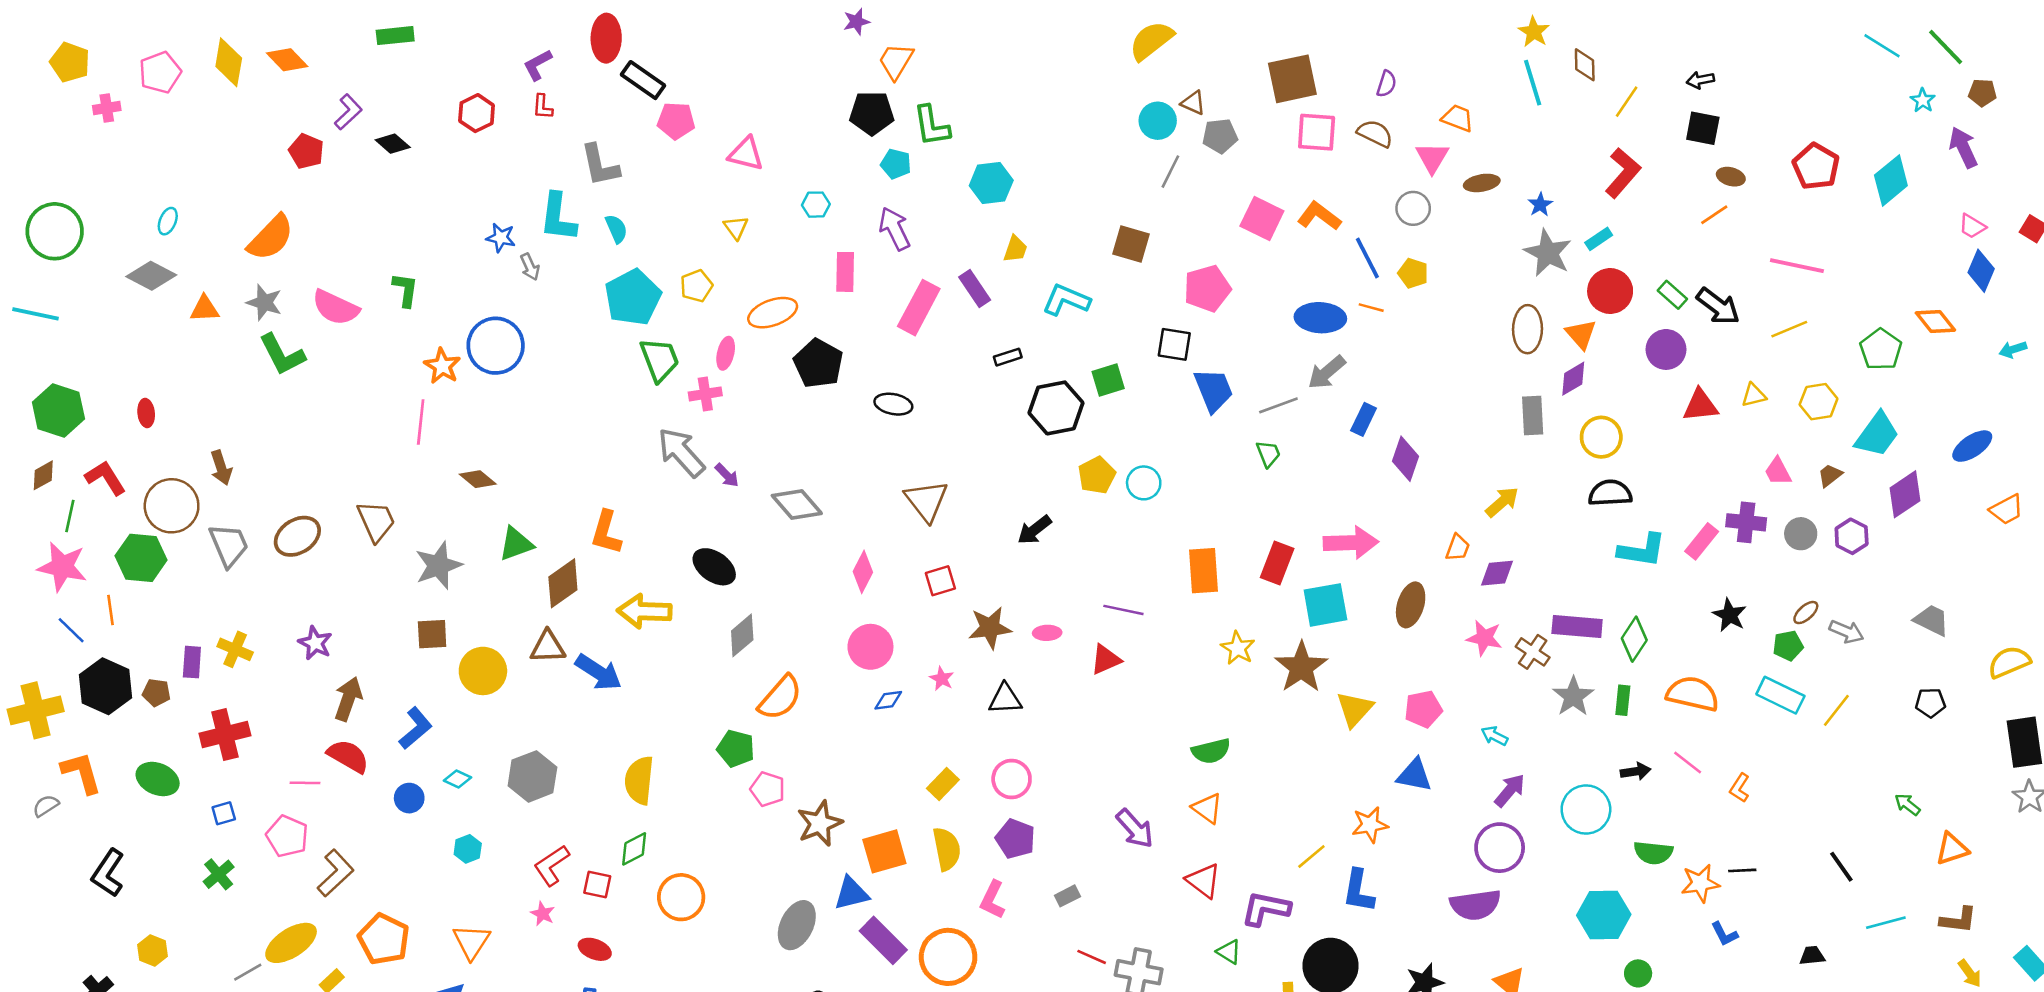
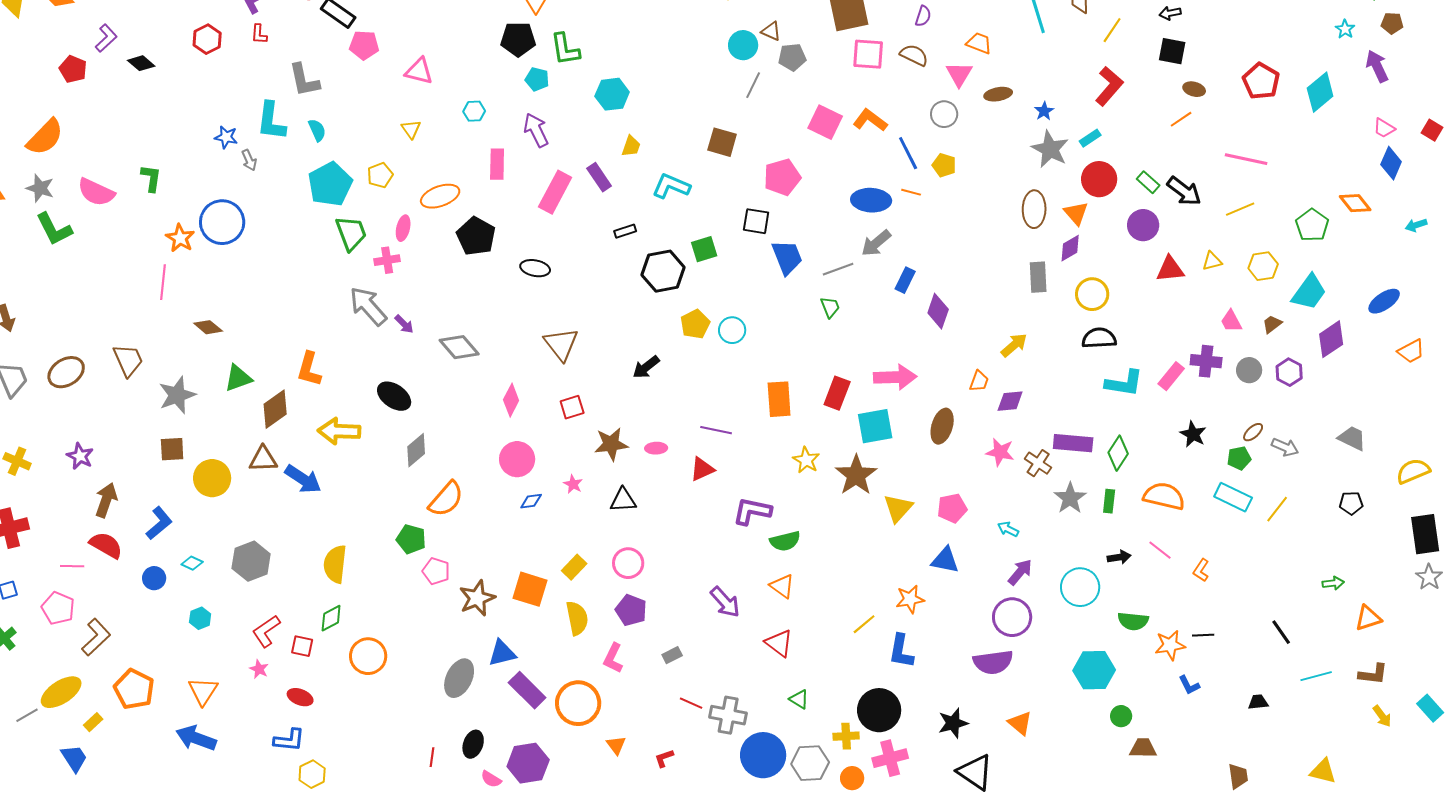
green arrow: (1907, 804) -> (1333, 583), turned 135
orange square: (884, 851) -> (530, 589), moved, turned 33
purple L-shape: (1266, 909) -> (752, 511), moved

